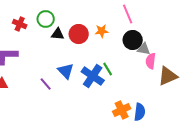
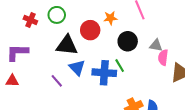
orange star: (102, 31) -> (110, 18), moved
black triangle: (58, 34) -> (67, 45), moved, size x1.6
black circle: (133, 40) -> (128, 41), moved
blue cross: (93, 76) -> (104, 73), turned -30

